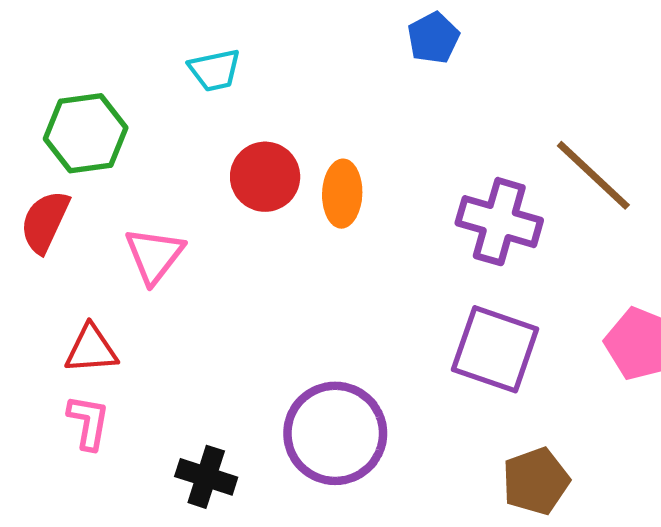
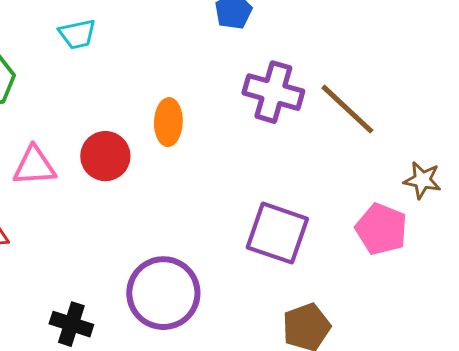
red circle: (265, 177) -> (105, 156), moved
purple cross: (499, 222) -> (273, 92), moved
pink triangle: (154, 255) -> (34, 166), turned 48

